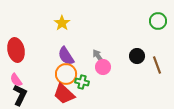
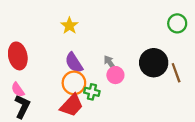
black circle: (137, 56) -> (154, 63), size x1.6
red trapezoid: (64, 94) -> (72, 105), turned -90

